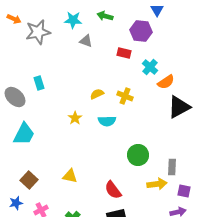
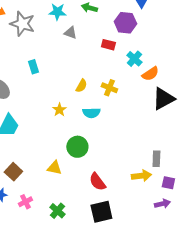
gray star: (38, 32) -> (22, 24), turned 30
cyan rectangle: (39, 83) -> (33, 67), moved
yellow semicircle: (97, 94) -> (81, 86), turned 144
green circle: (138, 155) -> (77, 147), moved

